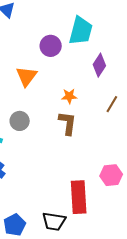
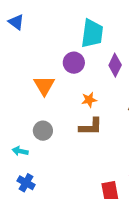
purple circle: (51, 46) -> (74, 63), moved
brown L-shape: (68, 123) -> (91, 127), turned 90

